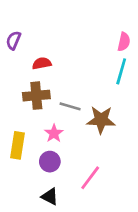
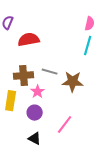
red semicircle: (42, 63) -> (29, 40), size x1.5
brown cross: (36, 96) -> (24, 76), moved

